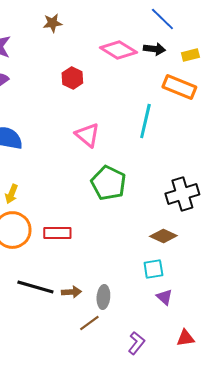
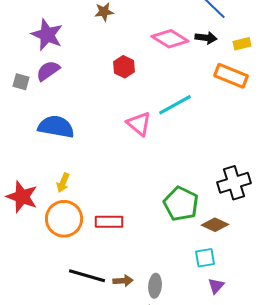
cyan line: (145, 121) -> (175, 105), moved, turned 48
green pentagon: (108, 183) -> (181, 204), moved
purple triangle: (164, 297) -> (216, 286), turned 30

